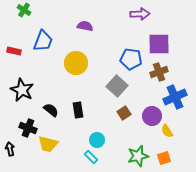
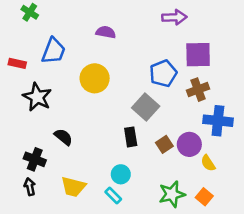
blue pentagon: (131, 59) -> (163, 73), turned -30
black star: (22, 90) -> (37, 97), moved
blue cross: (175, 97) -> (218, 121), turned 30
black rectangle: (78, 110) -> (131, 137), moved
brown square: (124, 113) -> (164, 144), moved
yellow trapezoid: (48, 144) -> (73, 187), moved
black arrow: (10, 149) -> (30, 187), moved
orange square: (164, 158) -> (204, 197), turned -32

